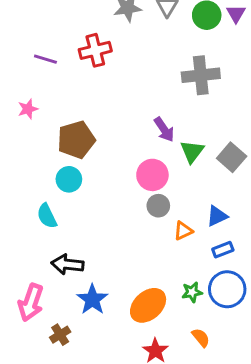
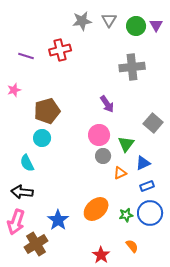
green triangle: (192, 151) -> (126, 144), moved
black arrow: (67, 264) -> (22, 192), moved
orange ellipse: (148, 305) -> (96, 209), moved
brown cross: (60, 335) -> (36, 244), size x1.6

